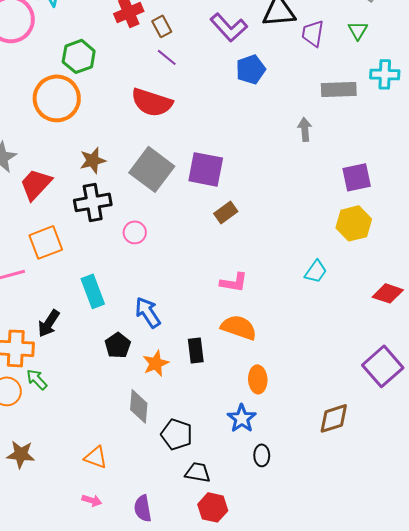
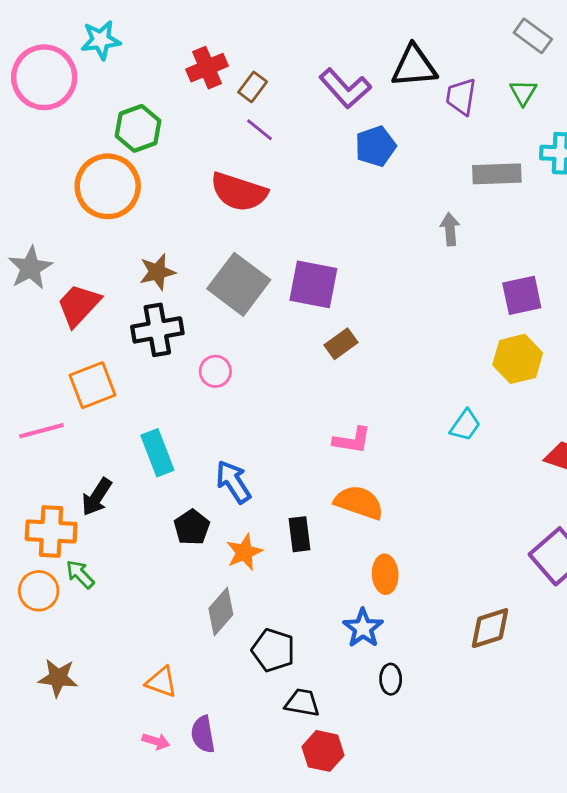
brown rectangle: (162, 26) -> (253, 87), turned 65
gray diamond: (139, 406) -> (221, 612), turned 36
purple semicircle: (143, 508) -> (203, 734), moved

